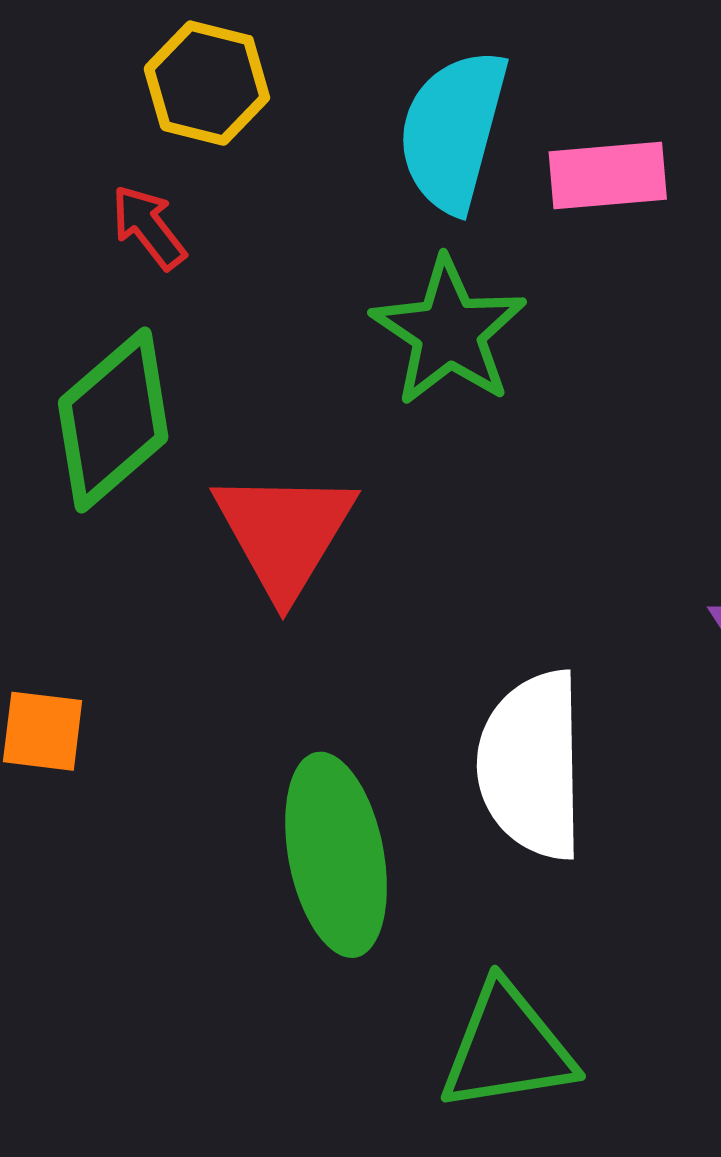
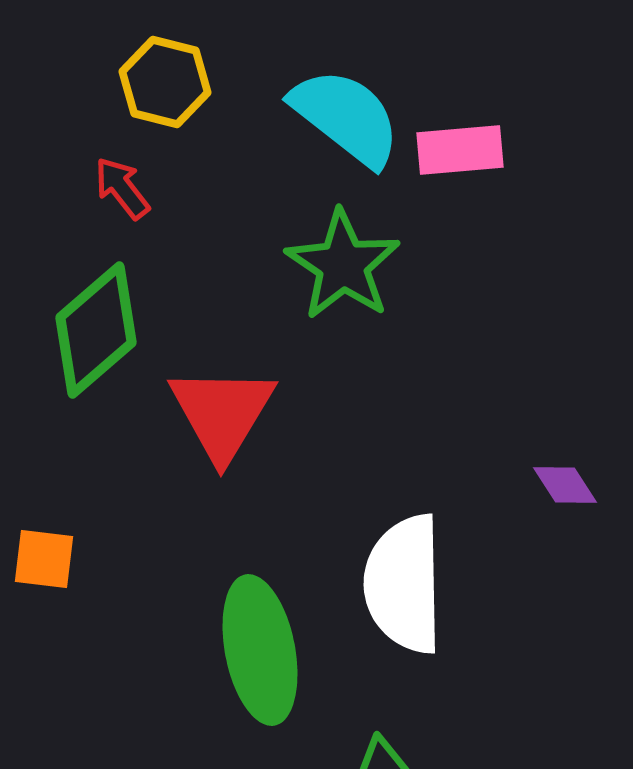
cyan semicircle: (453, 131) -> (346, 117), turned 113

